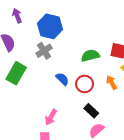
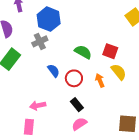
green semicircle: (90, 55) -> (83, 52), turned 36
pink arrow: (51, 117) -> (38, 105), turned 42

